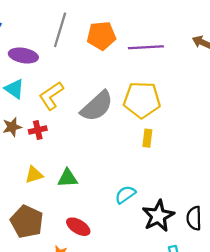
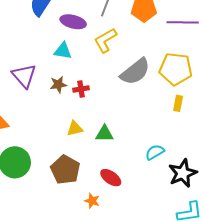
cyan triangle: (14, 89) -> (63, 51), turned -30
yellow L-shape: (51, 96) -> (105, 40), moved

